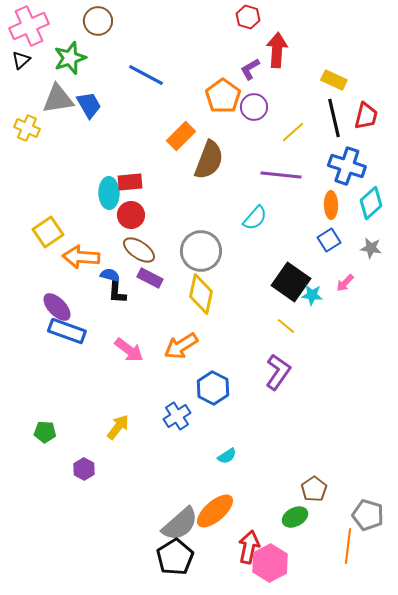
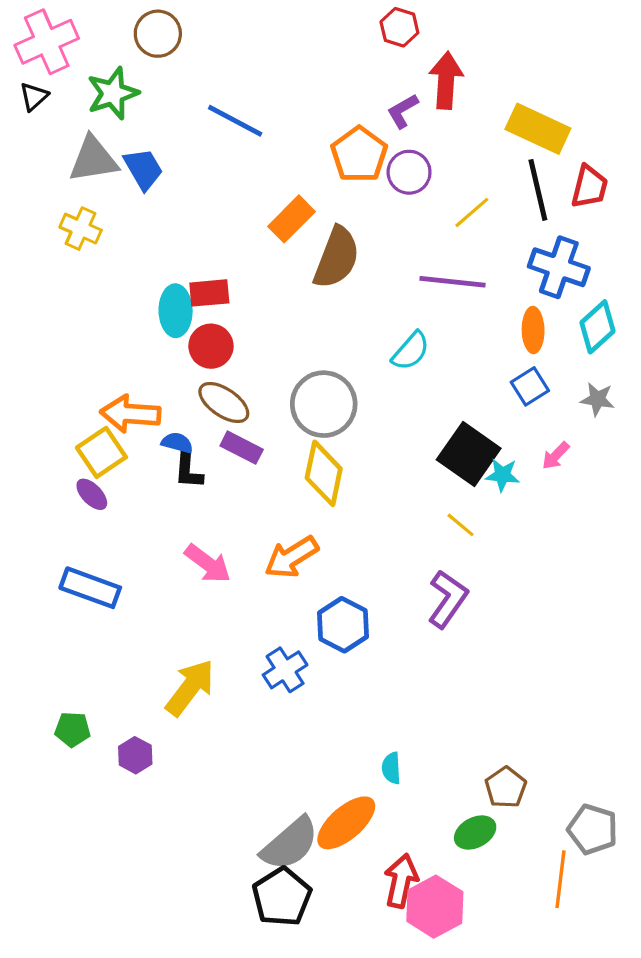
yellow rectangle: (334, 80) -> (538, 129), size x1.5
yellow cross: (27, 128) -> (81, 229), moved
yellow square: (48, 232) -> (101, 452), moved
purple ellipse: (57, 307) -> (92, 494), size x0.7
blue rectangle: (67, 331) -> (90, 588), moved
yellow arrow: (118, 427) -> (190, 688), size x1.4
green pentagon: (45, 432) -> (72, 729), moved
cyan semicircle: (227, 456) -> (391, 768), moved, turned 120

